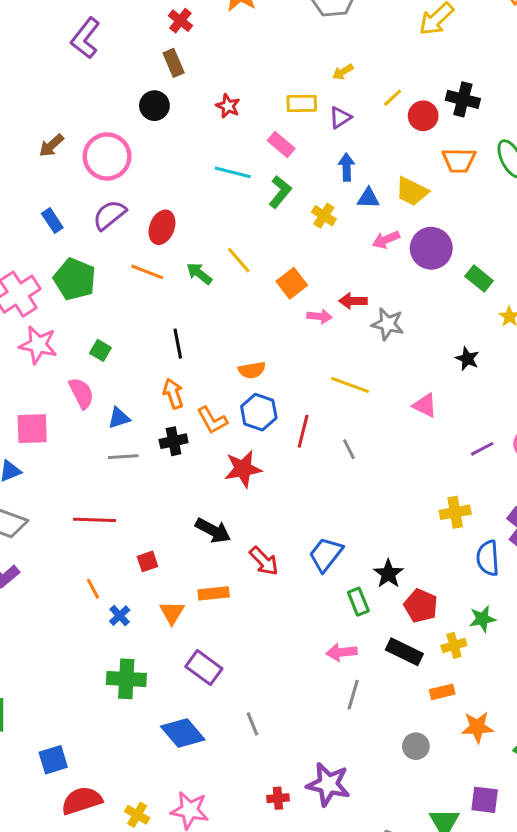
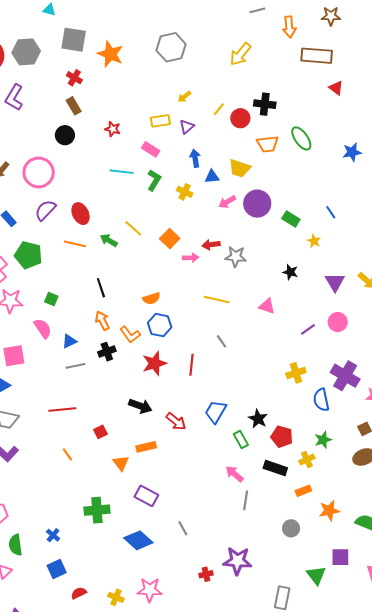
red ellipse: (162, 227) -> (81, 214), turned -40
red line: (303, 431) -> (191, 365), moved
blue cross: (120, 616) -> (53, 535), moved
pink arrow: (342, 652) -> (234, 474), turned 54
red semicircle: (82, 801) -> (79, 593), size x0.6

